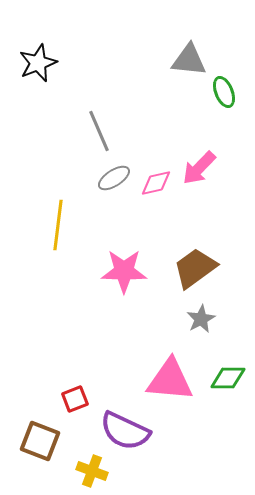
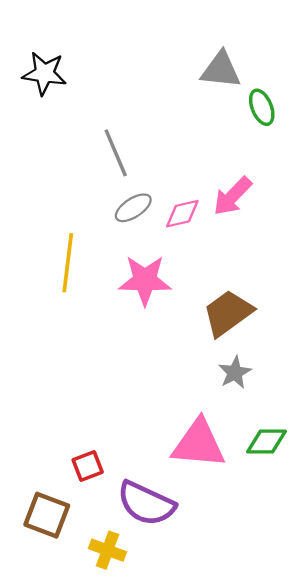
black star: (38, 63) -> (44, 73), turned 30
pink star: (124, 271) -> (145, 280), moved

